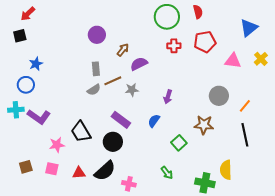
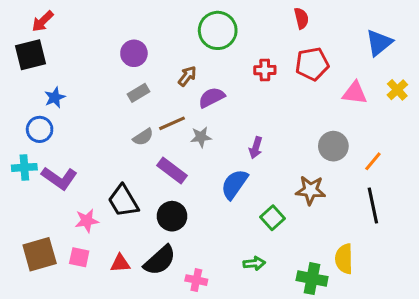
green circle: (167, 17) -> (218, 30), moved
purple circle: (97, 35) -> (134, 53), moved
black square: (20, 36) -> (30, 55), size x1.5
gray rectangle: (96, 69) -> (139, 93), moved, turned 64
purple rectangle: (121, 120) -> (172, 170), moved
blue semicircle: (154, 121) -> (234, 184), size x1.5
brown square: (26, 167) -> (40, 254), size x1.6
green arrow: (167, 173) -> (254, 263), turned -56

